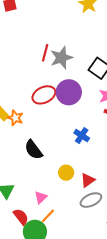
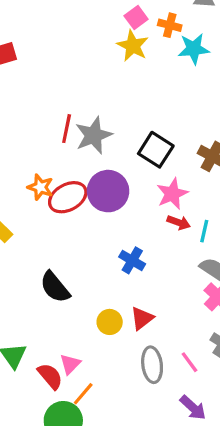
orange star: (15, 118) -> (40, 187), moved
red triangle: (88, 180) -> (142, 318), moved
gray ellipse: (91, 200) -> (152, 365), turned -70
red semicircle: (21, 217) -> (50, 376), moved

